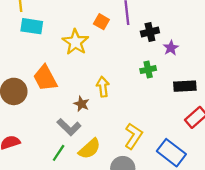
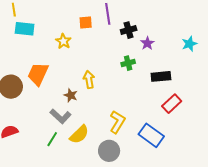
orange square: (101, 22) -> (86, 23), turned -32
yellow star: (75, 42) -> (63, 41), size x0.7
orange trapezoid: (45, 78) -> (38, 74), turned 55

